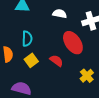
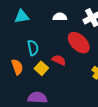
red semicircle: (56, 61) -> (59, 60), moved

